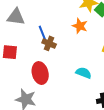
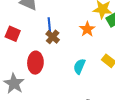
cyan semicircle: (84, 73) -> (79, 66), moved, turned -105

